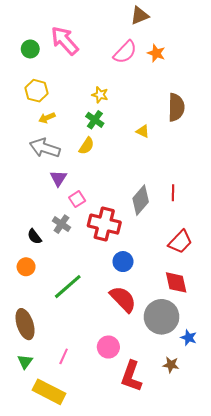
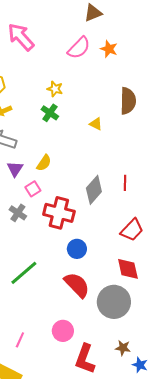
yellow semicircle: (86, 146) -> (44, 163), moved
blue star: (189, 338) -> (140, 365), moved

